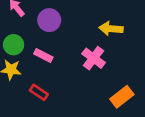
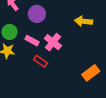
pink cross: (94, 58) -> (53, 42), moved
red rectangle: (39, 92) -> (41, 61), moved

